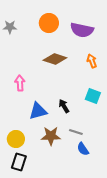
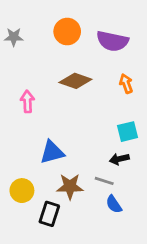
pink arrow: (20, 83) -> (27, 101), moved
cyan square: (93, 96) -> (128, 132), turned -35
black arrow: (64, 106) -> (119, 159), moved, turned -72
black rectangle: (19, 162) -> (49, 214), moved

